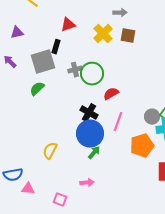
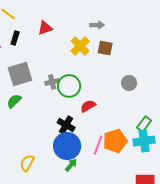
red triangle: (68, 25) -> (45, 28), moved
black rectangle: (56, 47) -> (15, 38), moved
gray circle: (152, 117) -> (129, 83), moved
pink line: (118, 122) -> (98, 145), moved
orange pentagon: (142, 146) -> (115, 141), moved

